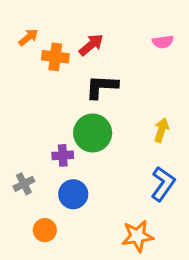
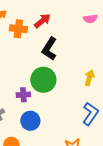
black L-shape: (102, 87) -> (49, 49), turned -60

